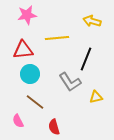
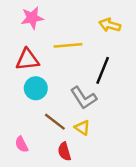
yellow triangle: (96, 97) -> (82, 128), moved, turned 48
brown line: (35, 102) -> (55, 122), moved

